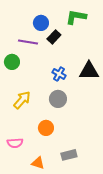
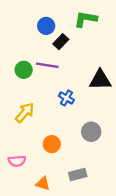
purple line: (28, 42) -> (47, 65), moved
green circle: (12, 62) -> (24, 70), moved
blue cross: (59, 74) -> (66, 98), moved
gray circle: (58, 99) -> (91, 132), moved

